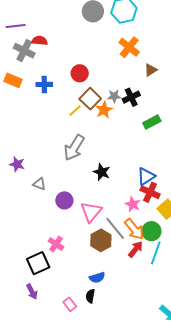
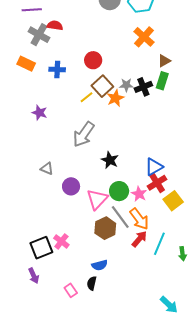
green rectangle: (152, 122) -> (162, 81), moved, turned -48
purple star: (17, 164) -> (40, 113), moved
red cross: (150, 192) -> (157, 183), turned 30
green circle: (151, 231) -> (119, 191), moved
pink cross: (56, 244) -> (61, 241), moved

